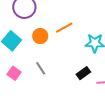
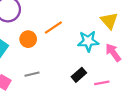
gray line: (41, 68) -> (32, 74), turned -64

